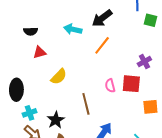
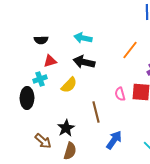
black arrow: (102, 18) -> (84, 62), moved, turned 50
orange line: (102, 45) -> (130, 50), moved
cyan cross: (30, 113) -> (40, 79), moved

